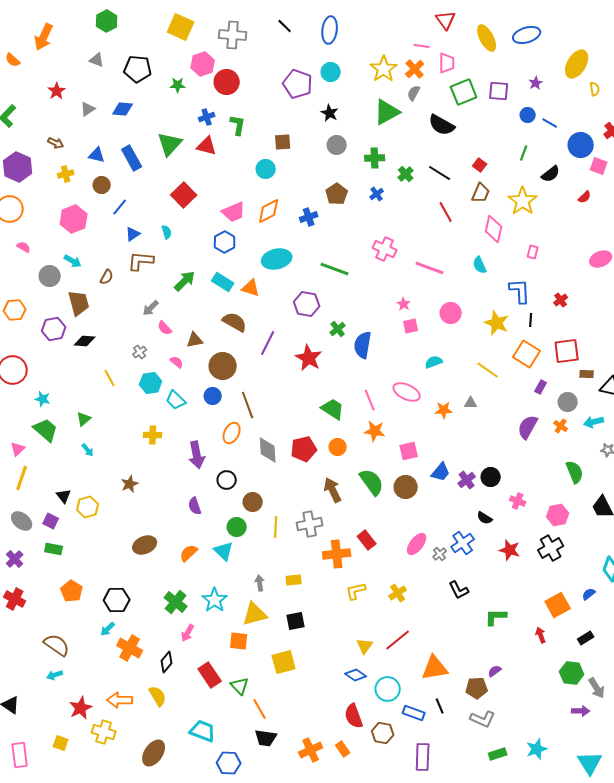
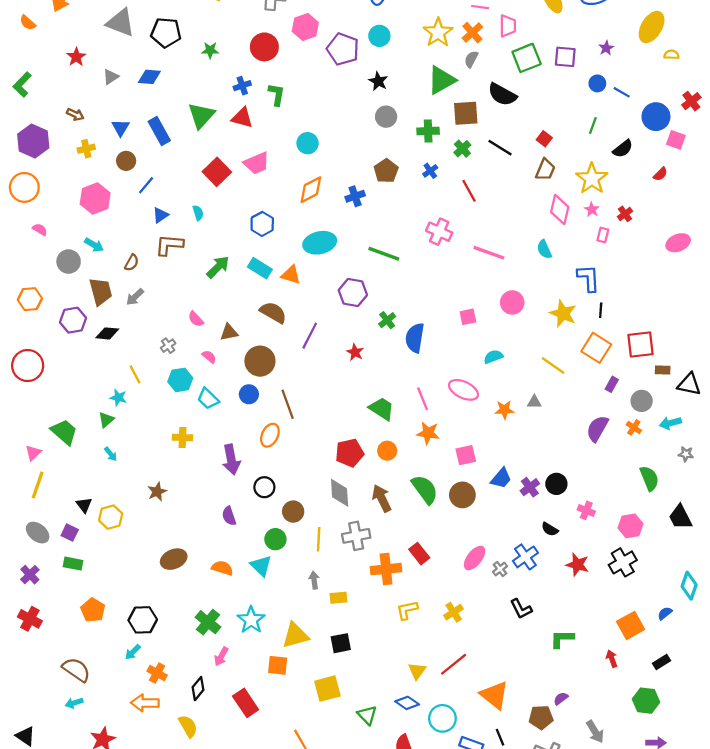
gray triangle: (97, 60) -> (121, 23), size x1.8
pink hexagon: (203, 64) -> (305, 27), moved
yellow semicircle: (595, 89) -> (671, 55), turned -80
brown square: (283, 142) -> (466, 113), moved, size x1.4
blue triangle: (97, 155) -> (121, 128), turned 48
pink trapezoid: (234, 212) -> (257, 163), moved
red line: (446, 212) -> (469, 191), moved
red cross: (561, 300) -> (625, 214), moved
pink star: (404, 304) -> (592, 210), moved
gray arrow: (151, 308) -> (135, 297), moved
red star: (309, 358) -> (355, 352), size x0.6
cyan star: (43, 399) -> (118, 398), moved
gray diamond: (268, 450) -> (340, 493), moved
orange semicircle: (189, 553) -> (222, 568), turned 60
gray arrow: (260, 583) -> (314, 580), moved
orange cross: (130, 648) -> (157, 673), size x0.7
orange triangle: (435, 668) -> (494, 695), turned 48
green triangle: (240, 686) -> (367, 715), moved
gray arrow: (597, 688) -> (595, 732), moved
orange arrow: (120, 700) -> (145, 703), moved

